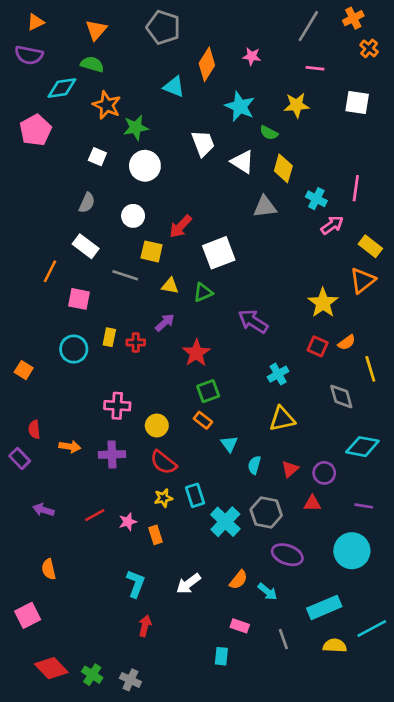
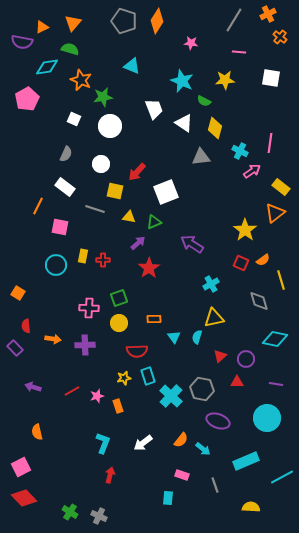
orange triangle: (36, 22) -> (42, 27), moved
orange diamond: (207, 64) -> (157, 21), moved
purple arrow: (165, 323) -> (138, 243), moved
orange square: (24, 370) -> (18, 293), moved
green square: (208, 391) -> (119, 298), moved
orange rectangle: (203, 420) -> (154, 319), turned -40
red semicircle: (163, 462) -> (137, 351), moved, turned -40
cyan semicircle: (254, 465) -> (197, 337), moved
yellow semicircle: (335, 646) -> (251, 507), moved
red diamond: (51, 668) -> (24, 498), moved

